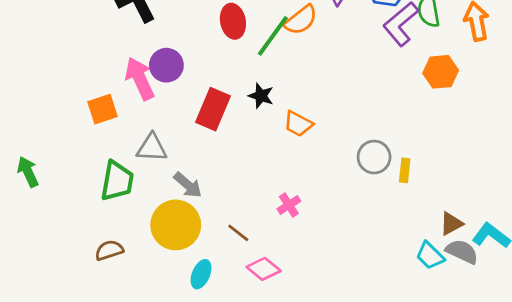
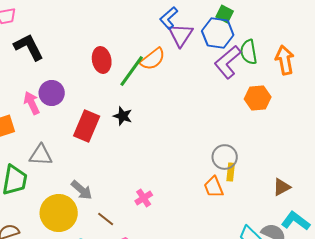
pink arrow: (140, 79) -> (32, 103), size x0.7
orange trapezoid: (298, 124) -> (214, 187), moved, turned 40
gray circle: (374, 157) -> (225, 157), moved
gray arrow: (188, 185) -> (82, 190), moved
brown triangle: (451, 224) -> (282, 187), moved

